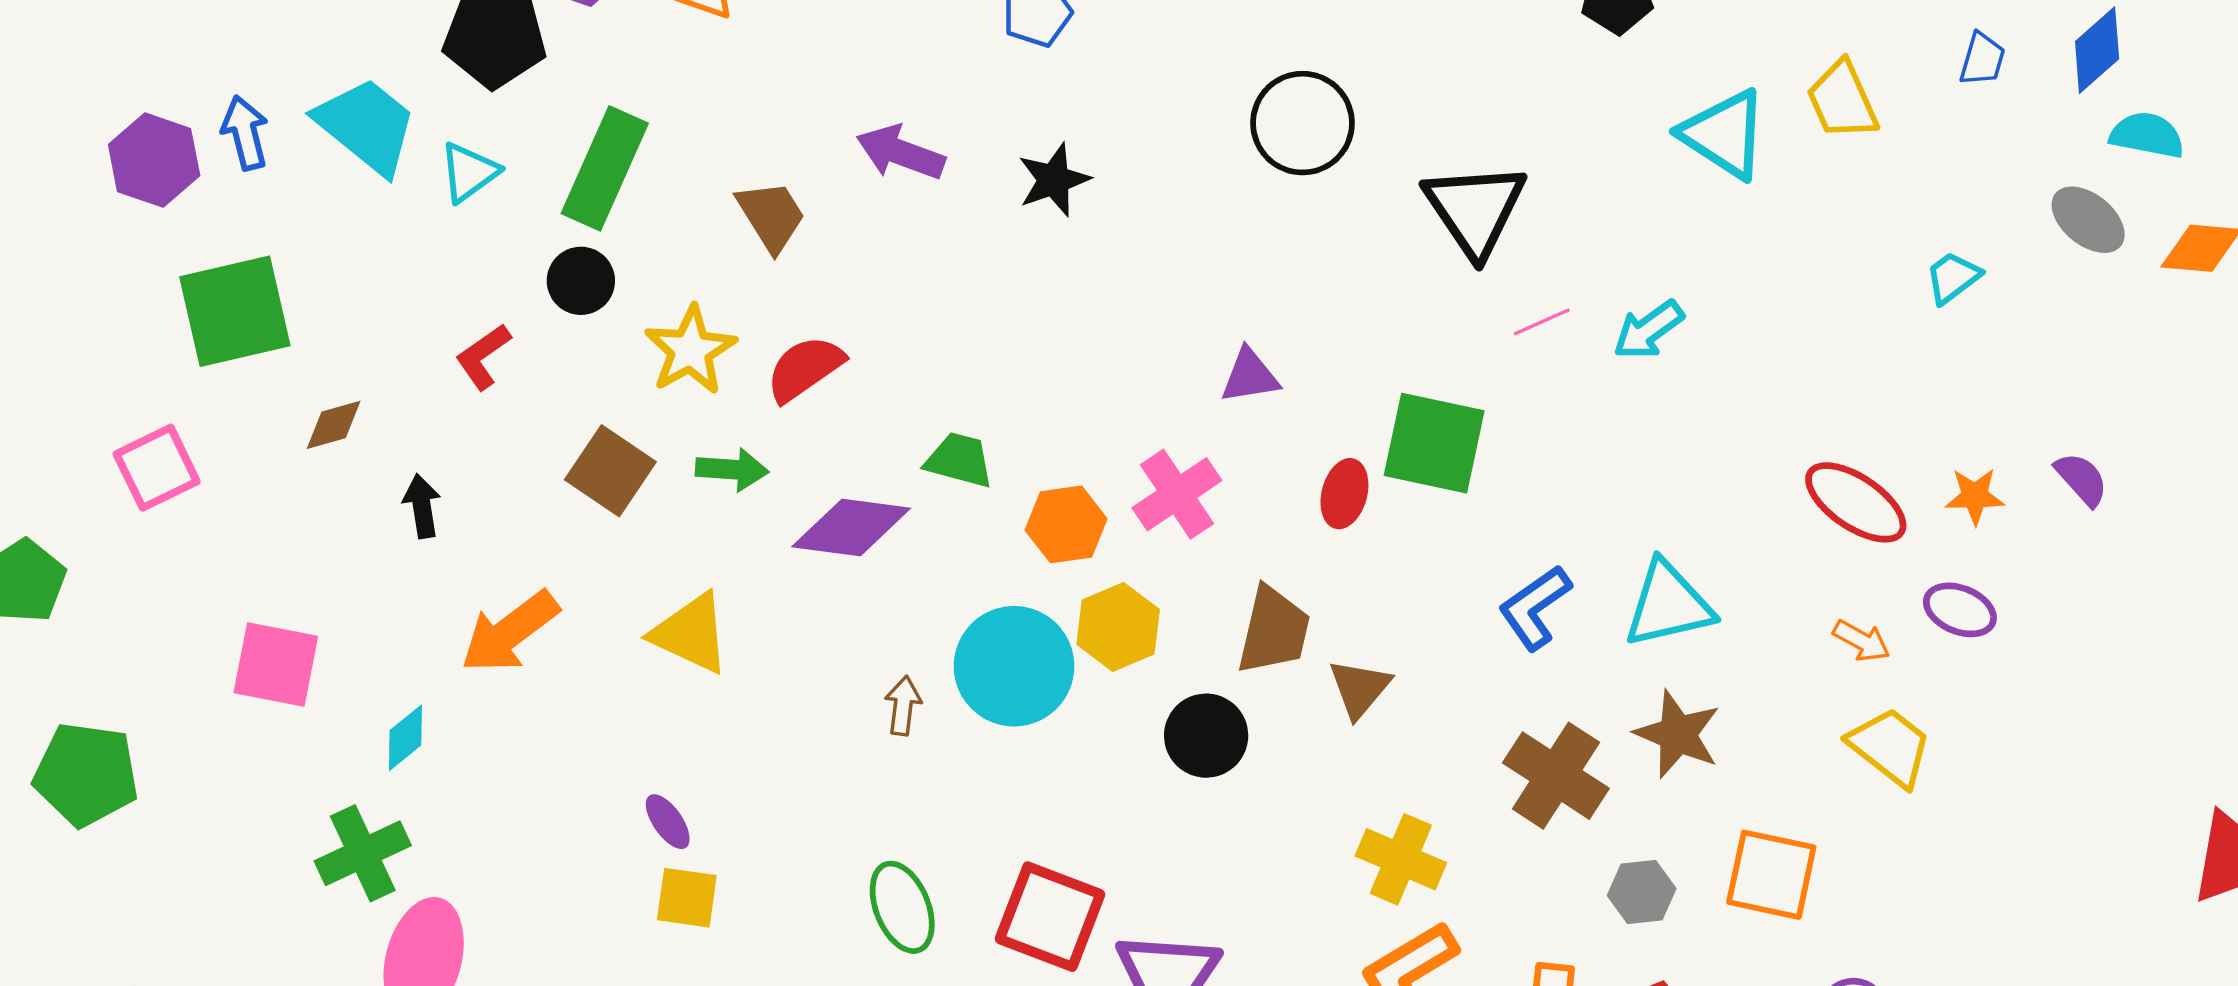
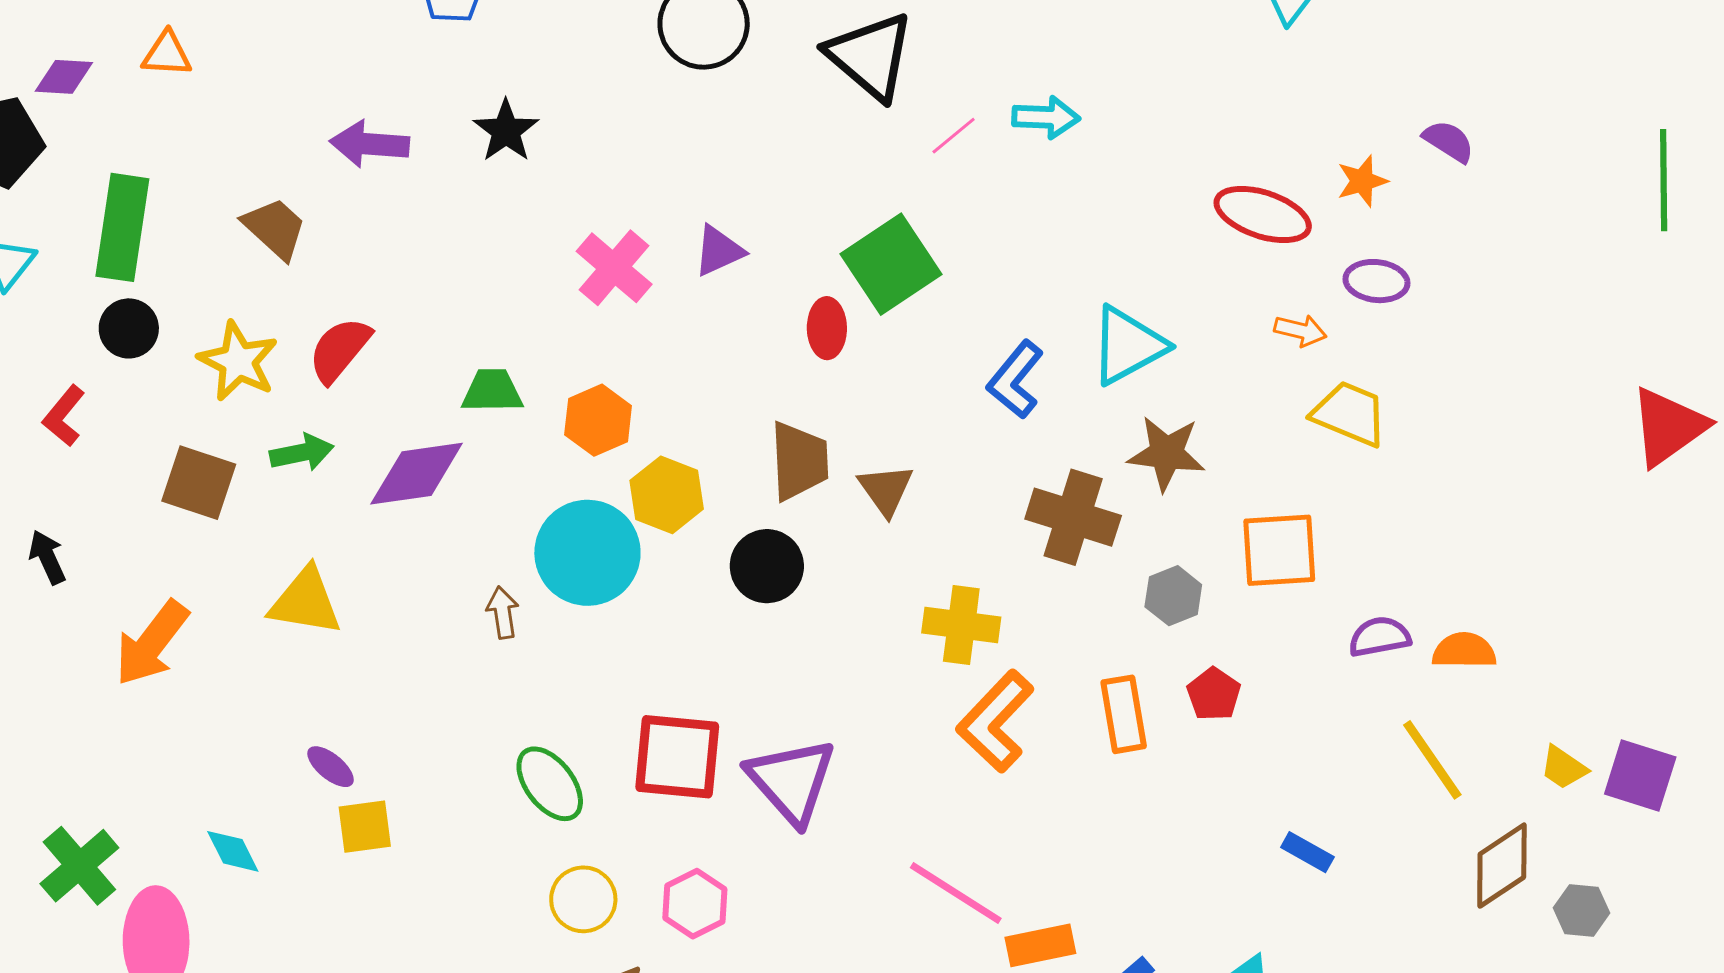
cyan arrow: (1648, 330) -> (1046, 117), turned -126
green square: (1434, 443) -> (891, 264), turned -30
pink cross: (1177, 494) -> (614, 268), moved
cyan diamond: (405, 738) -> (233, 851), moved, turned -62

